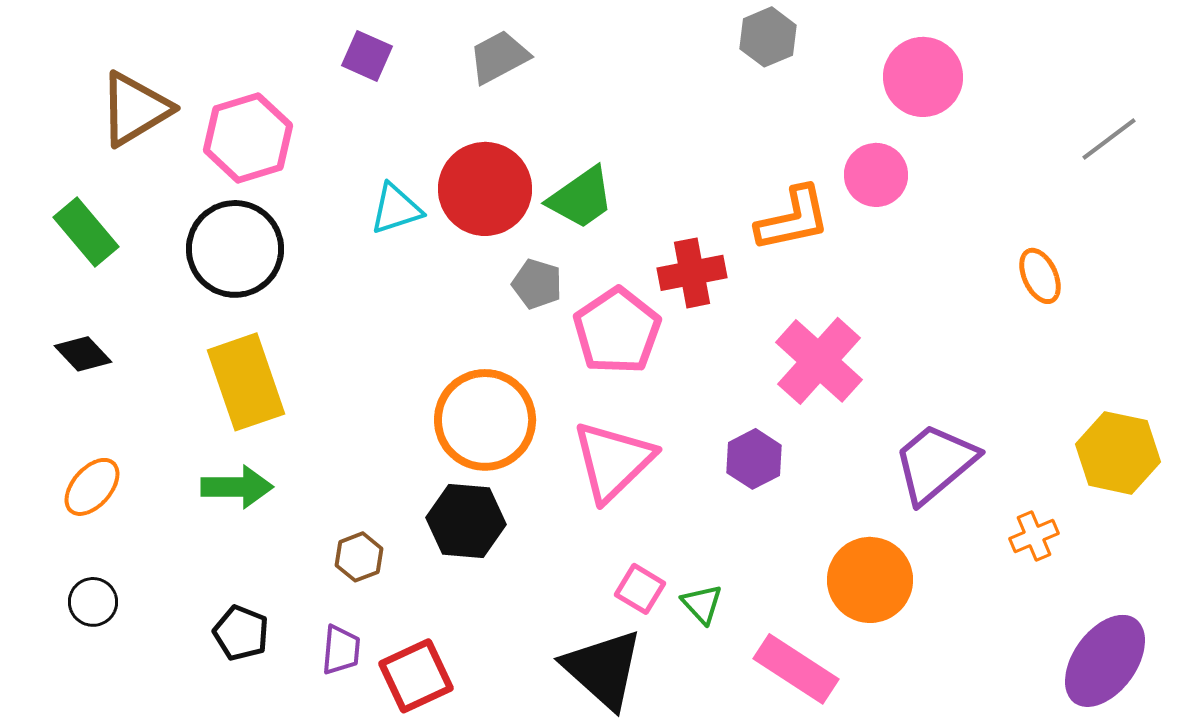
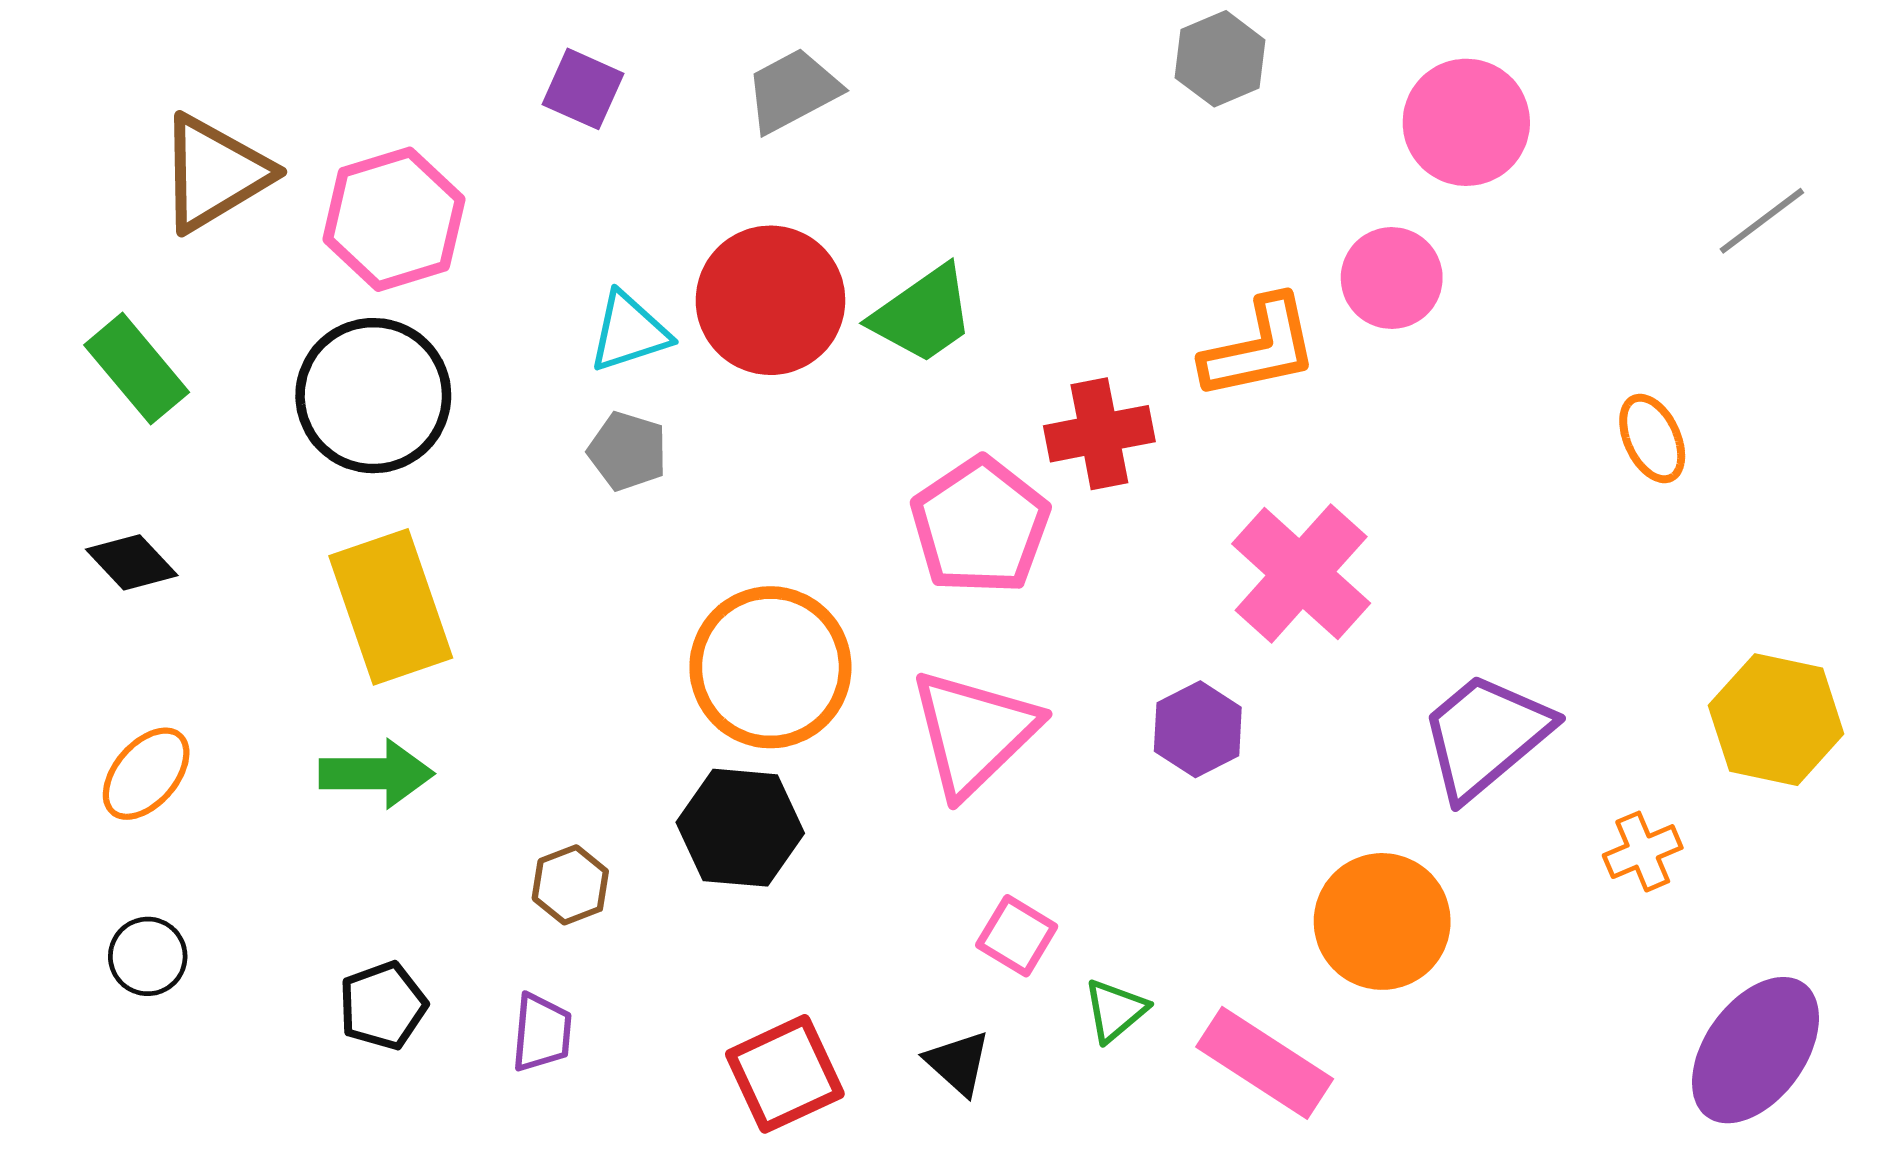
gray pentagon: (537, 284) -> (627, 451), moved
green triangle: (702, 604) -> (1115, 1010), moved, turned 33
black pentagon: (241, 633) -> (383, 1006), turned 30
black triangle: (603, 669) -> (958, 1063), size x0.5
red square: (416, 676) -> (785, 1074), moved

